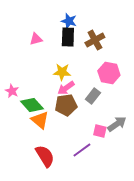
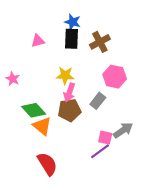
pink arrow: (66, 88) -> (69, 92), turned -36
pink star: (12, 91) -> (13, 79), moved
purple line: (82, 150) -> (100, 151), moved

